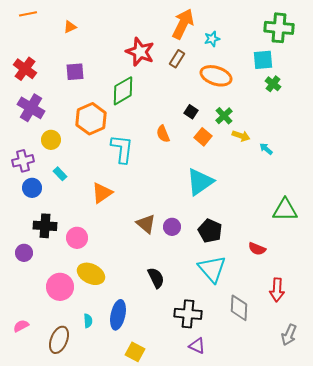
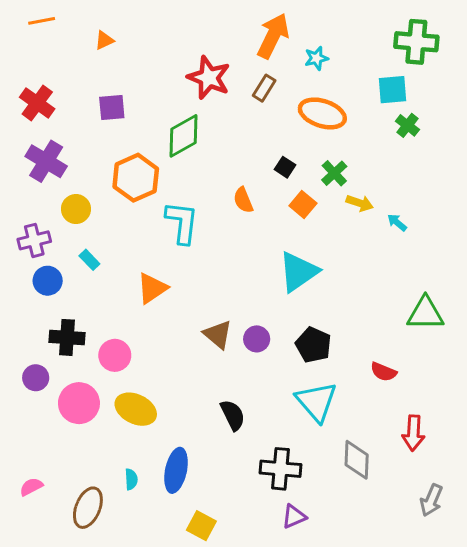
pink circle: (60, 287) -> (79, 403), moved
purple triangle: (197, 346) -> (294, 517), turned -48

